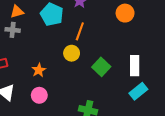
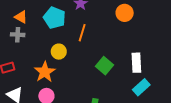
orange triangle: (17, 12) -> (21, 17), turned 48
yellow circle: (72, 53) -> (59, 52), moved
orange star: (39, 70) -> (45, 72), size x1.5

